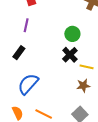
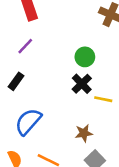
purple line: (26, 25) -> (25, 46), turned 32
brown star: (83, 86) -> (84, 133), moved

